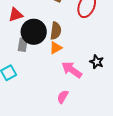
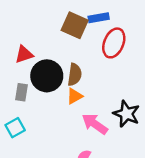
gray rectangle: (23, 45) -> (21, 92), moved
black star: (97, 62) -> (126, 114), size x1.5

